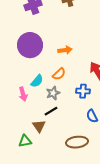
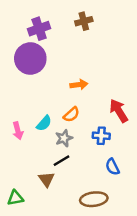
purple circle: (30, 45) -> (30, 59), moved
pink arrow: (23, 94) -> (18, 131), moved
green triangle: (25, 141) -> (15, 198), moved

